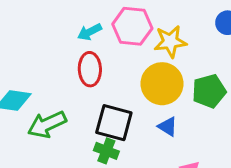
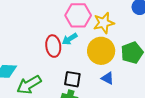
cyan arrow: (90, 32) -> (70, 39), moved
black square: (114, 123) -> (72, 79), size x0.7

